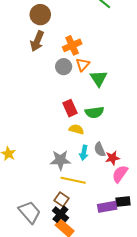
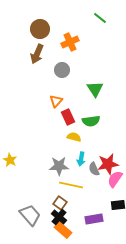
orange cross: (72, 45) -> (70, 42), moved
orange triangle: (83, 65) -> (56, 101), moved
gray circle: (64, 67) -> (62, 70), moved
gray semicircle: (100, 149) -> (94, 169), moved
red star: (112, 158) -> (108, 164), size x1.5
purple rectangle: (107, 207) -> (94, 219), moved

